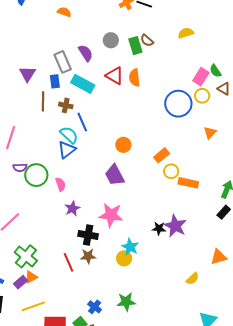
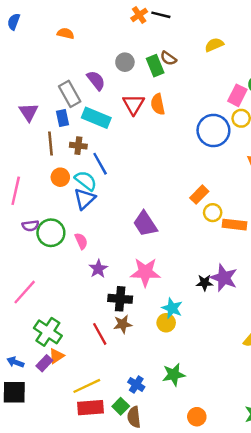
red triangle: (115, 76) -> (134, 104), turned 36
orange circle: (123, 145) -> (60, 177), moved
yellow line: (33, 306) -> (87, 386), moved

